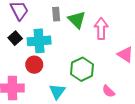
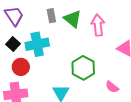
red circle: (34, 65) -> (21, 67), moved

